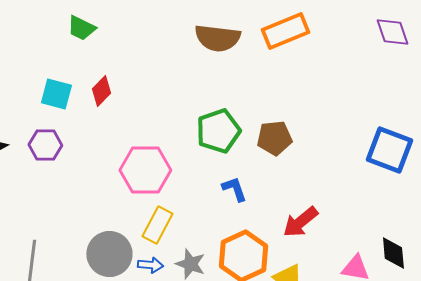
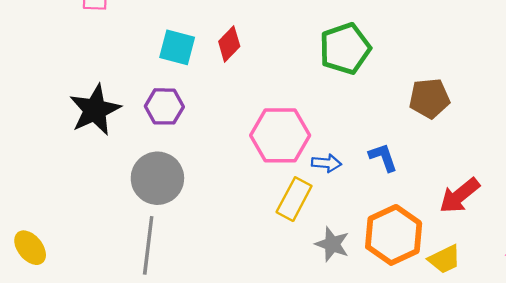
green pentagon: (218, 131) -> (345, 49), moved
gray circle: (109, 254) -> (157, 178), moved
blue arrow: (150, 265) -> (326, 163), moved

